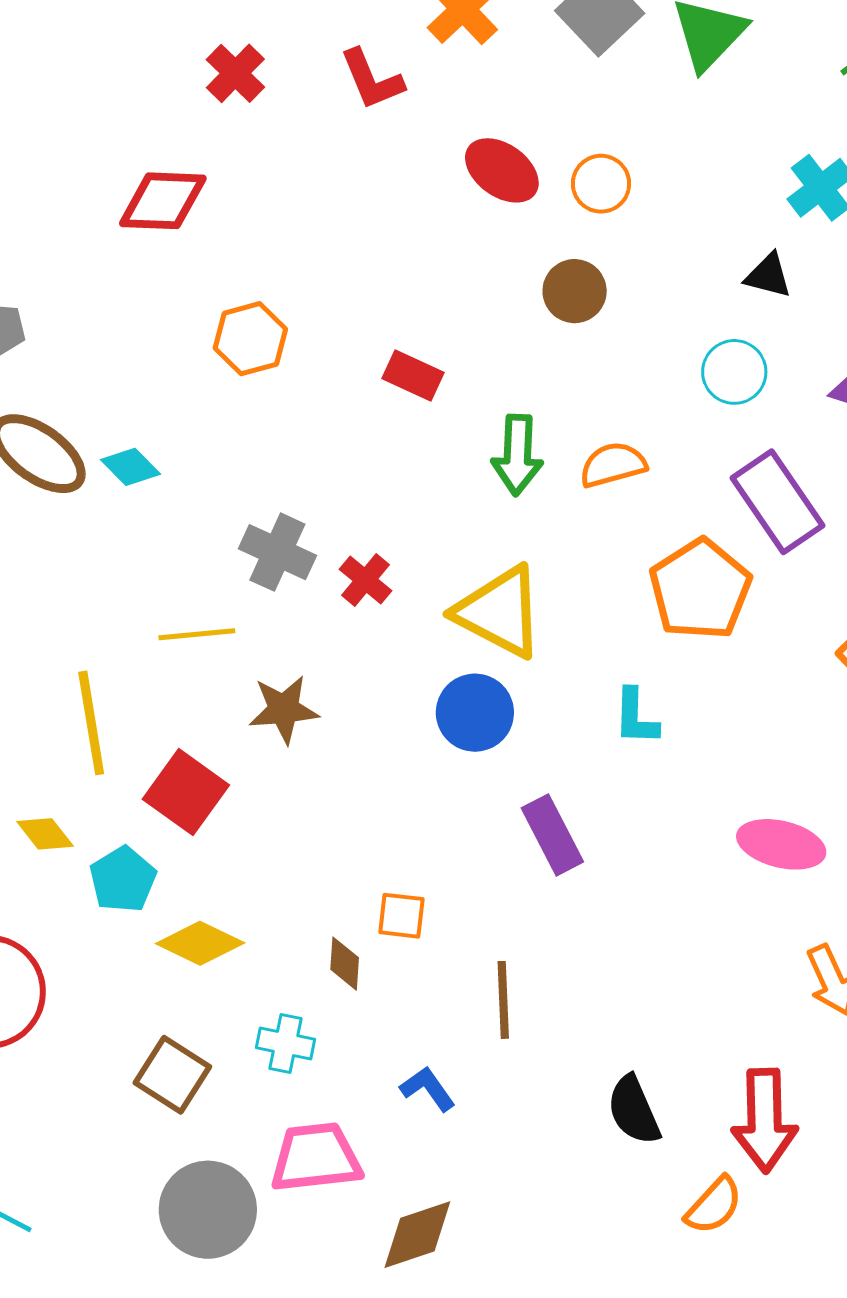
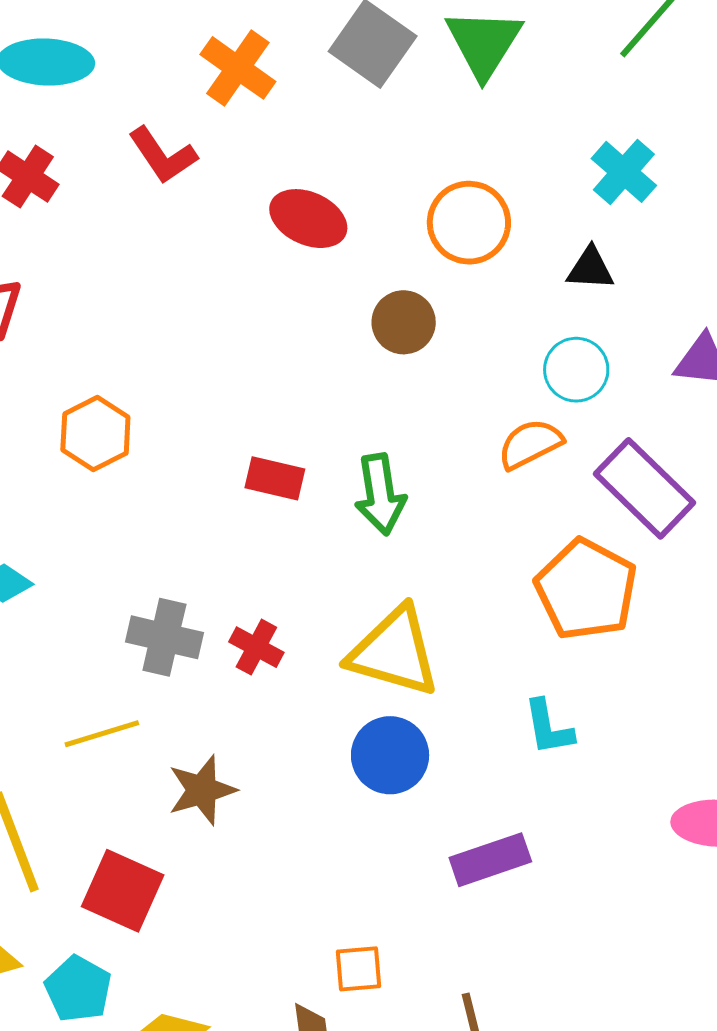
orange circle: (601, 184) -> (469, 223), moved, size x1.4
red rectangle: (413, 375) -> (275, 478), moved
orange semicircle: (613, 465) -> (530, 444), moved
purple rectangle: (552, 835) -> (490, 860), turned -70

